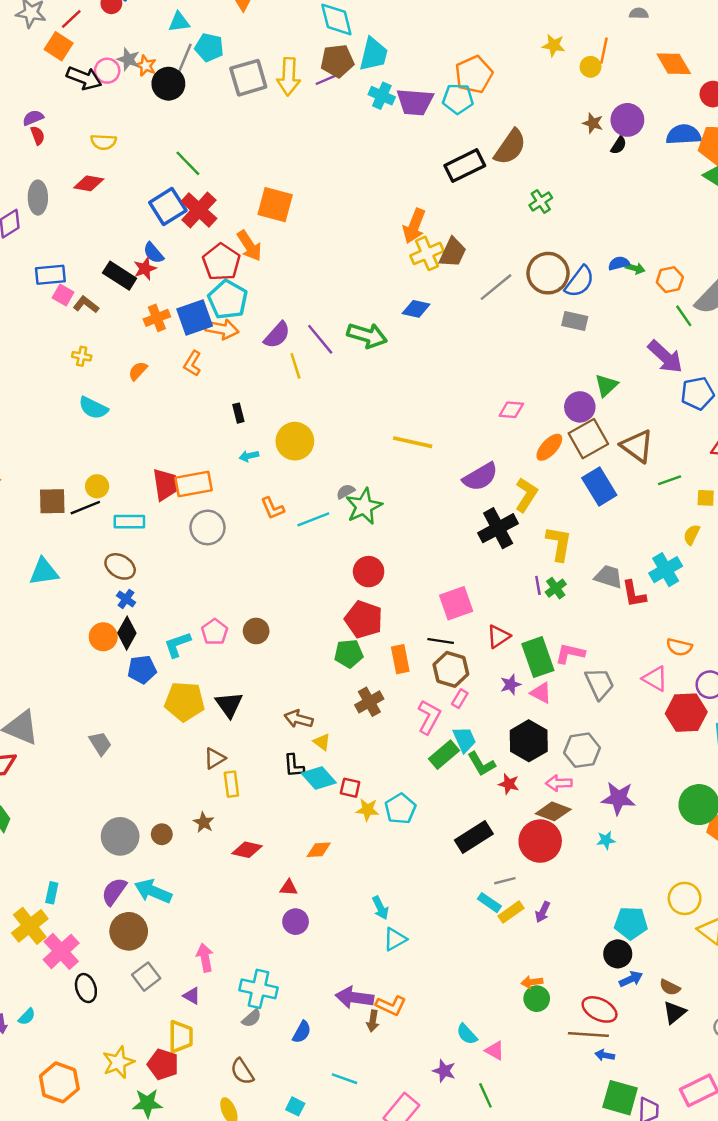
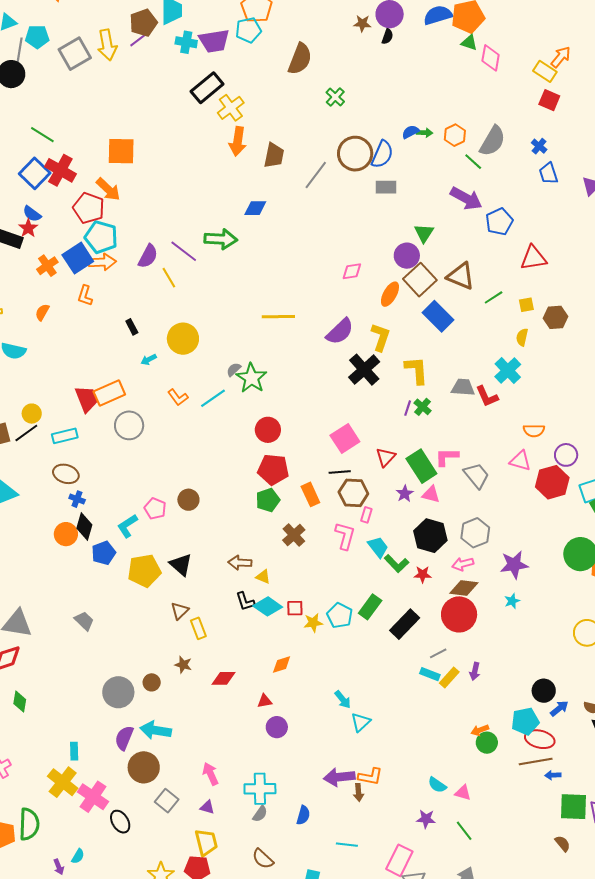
black rectangle: (465, 166) -> (207, 88), moved
yellow cross: (427, 253) -> (231, 108), moved
purple line: (538, 585) -> (408, 408), turned 42
green rectangle: (444, 755) -> (370, 607), moved
cyan pentagon: (631, 923) -> (525, 721), moved

